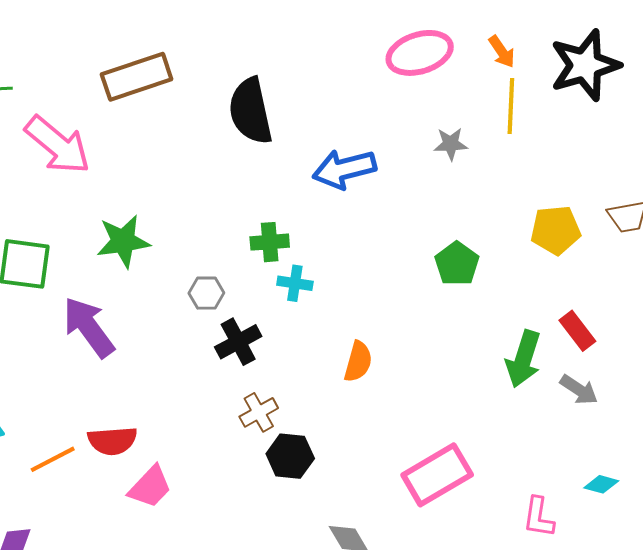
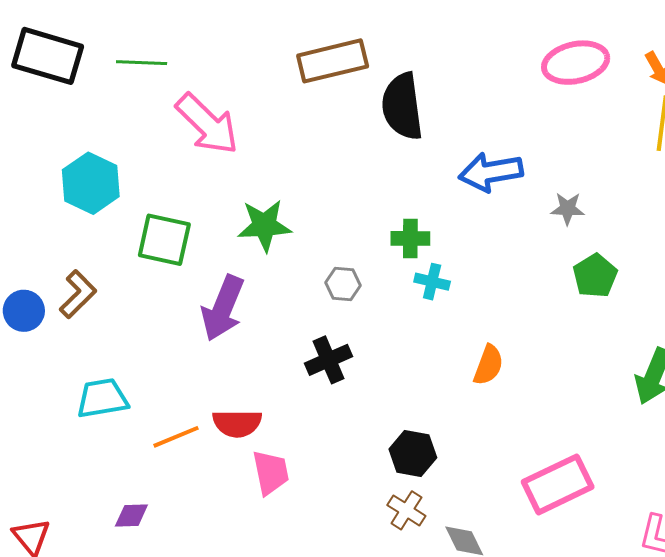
brown rectangle: (137, 77) -> (333, 61), moved
gray star: (451, 144) -> (568, 209), moved
purple arrow: (89, 327) -> (223, 308), turned -126
black cross: (238, 342) -> (328, 360), moved
brown cross: (259, 412) -> (406, 510), moved, turned -33
pink trapezoid: (150, 487) -> (271, 472), turned -60

